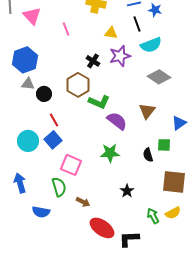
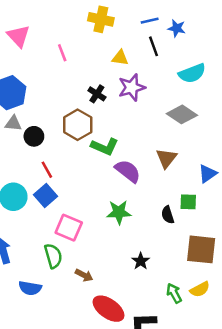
cyan semicircle: (151, 45) -> (192, 73), moved

